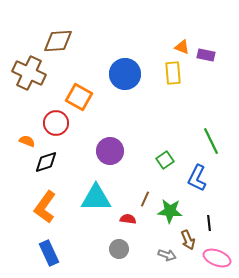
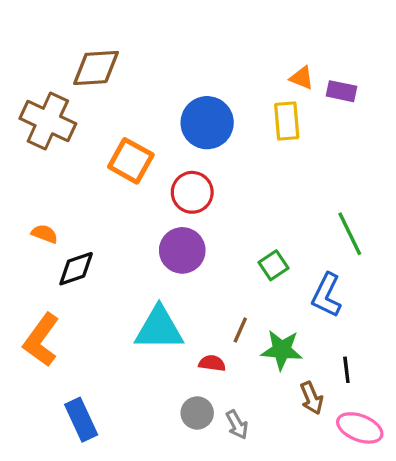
red circle: (56, 123) -> (192, 192), moved
orange L-shape: (45, 207) -> (41, 340), moved
gray arrow: (167, 255) -> (237, 425), moved, turned 42

